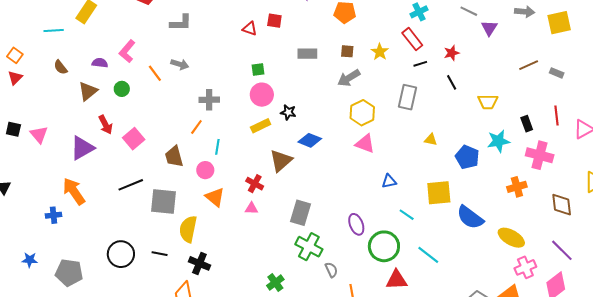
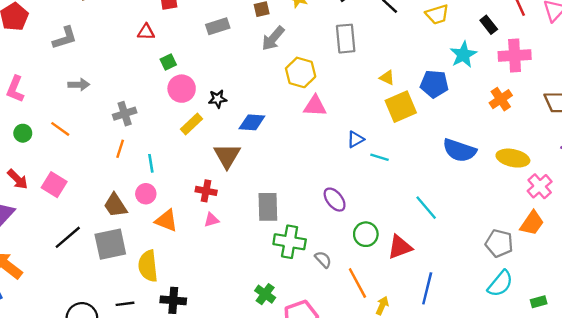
red triangle: (250, 29) -> (146, 32), moved
orange line: (155, 73) -> (60, 129), moved
yellow triangle: (431, 140) -> (387, 78), turned 32
brown trapezoid: (174, 157) -> (115, 205), moved
yellow square: (439, 193) -> (401, 107), moved
cyan line: (407, 215) -> (380, 157), moved
green circle: (384, 246) -> (366, 234), moved, size x0.7
cyan line: (428, 255) -> (426, 208), turned 30

